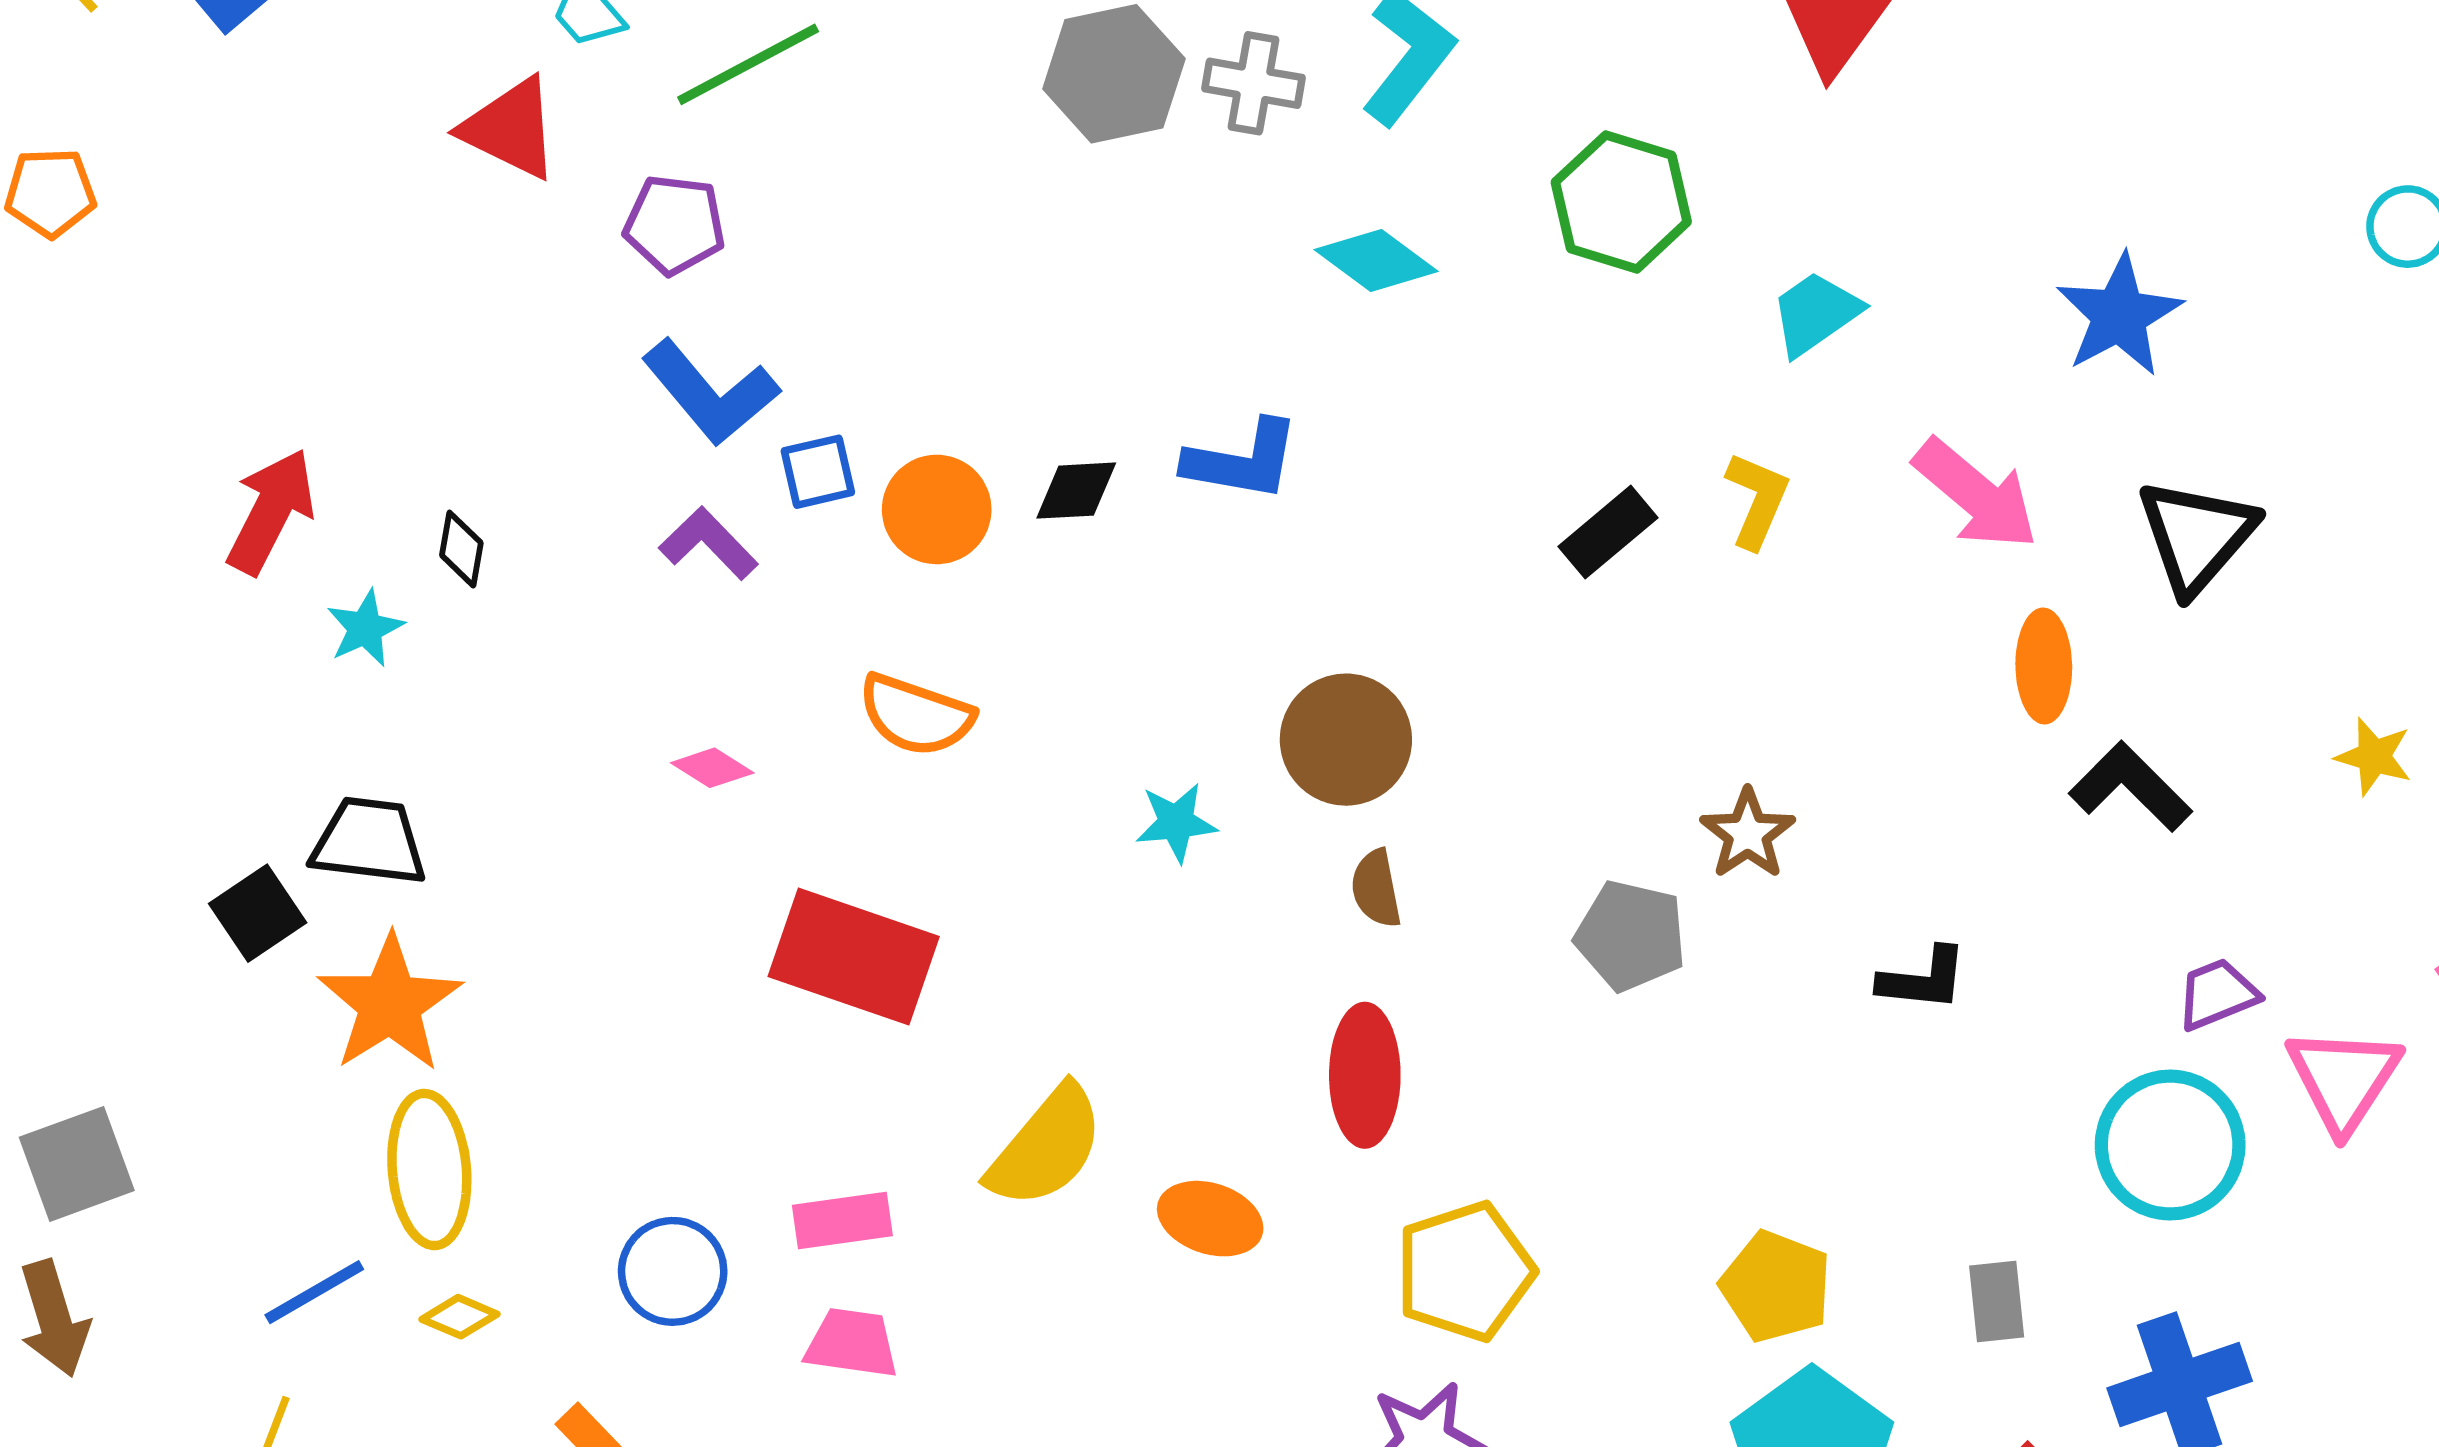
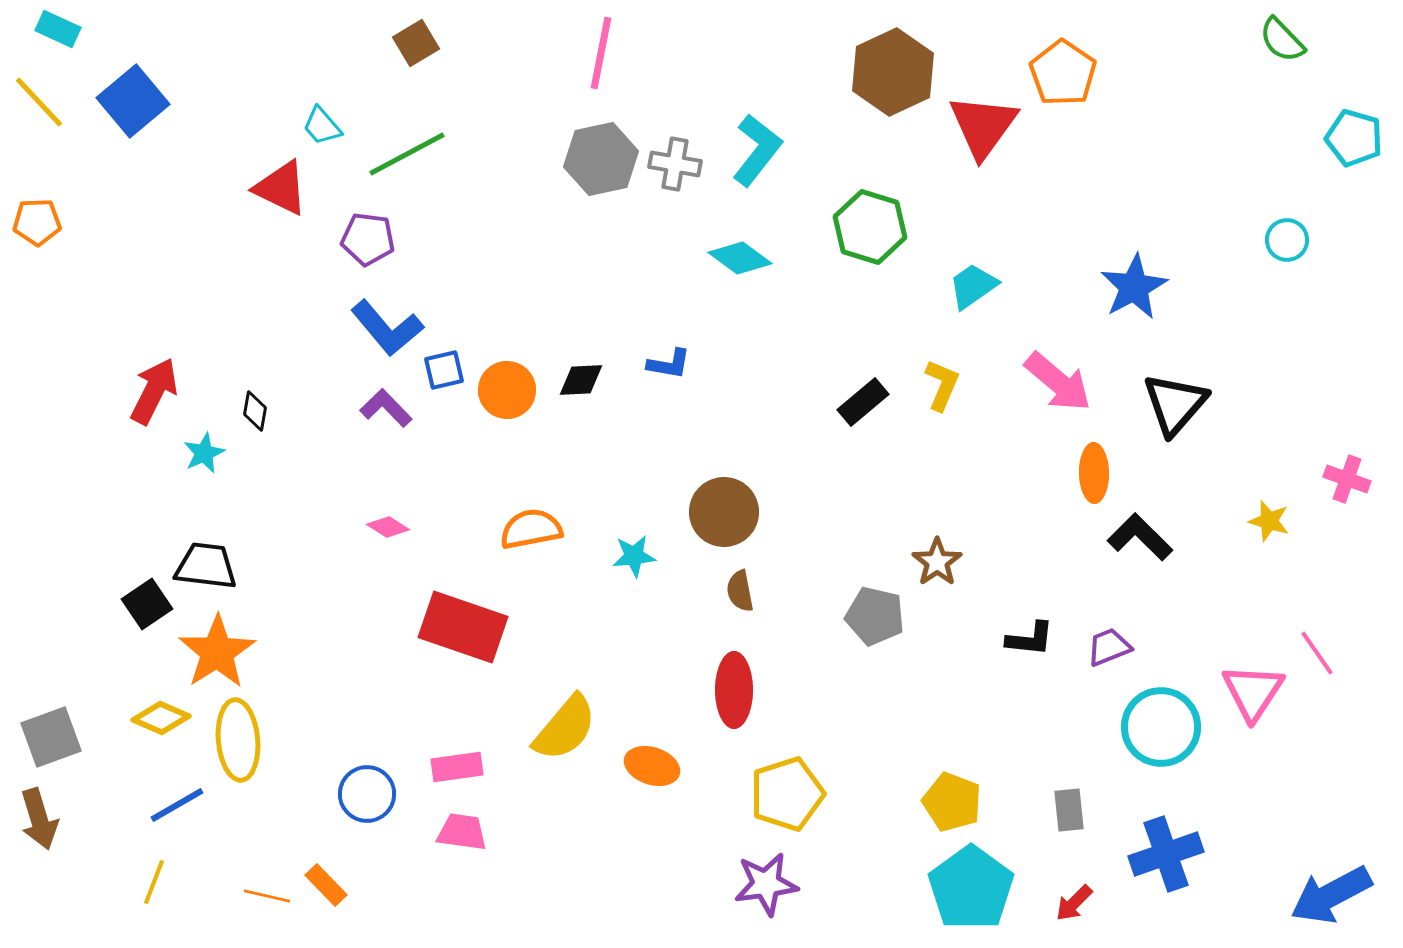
blue L-shape: (1242, 460) -> (669, 364), size x0.7
orange semicircle: (916, 715) -> (531, 529), moved, turned 150
purple trapezoid: (2217, 994) -> (1109, 647), moved
yellow diamond: (460, 1317) -> (161, 718), moved, size x1.4

